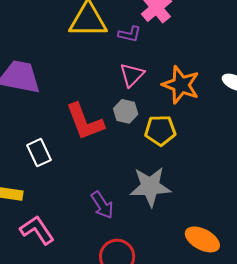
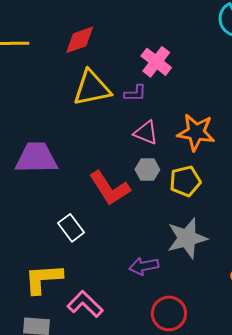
pink triangle: (132, 75) -> (146, 133), turned -40
purple arrow: (102, 205) -> (144, 266), turned 124

